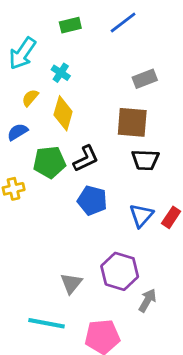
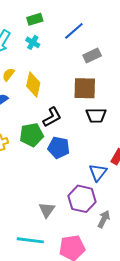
blue line: (123, 23) -> (74, 31), moved
cyan cross: (61, 73) -> (33, 42), moved
green pentagon: (49, 162) -> (32, 135), moved
blue triangle: (141, 215) -> (98, 172), moved

